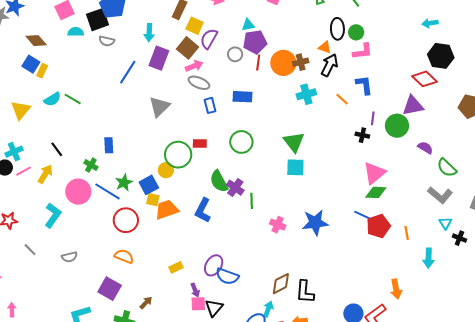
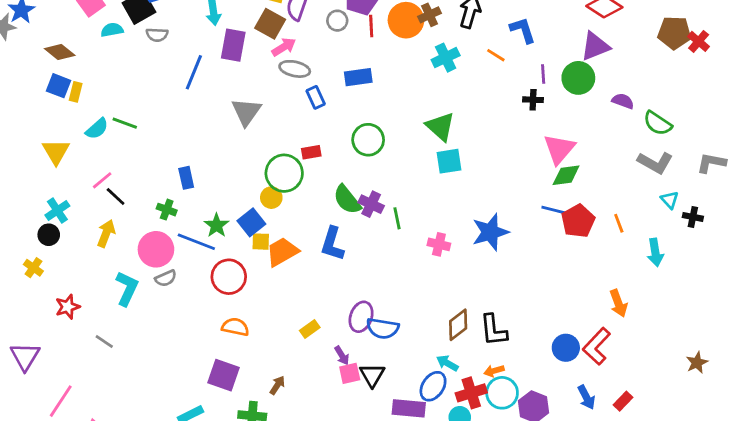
pink line: (24, 171) -> (102, 180), moved
gray semicircle: (69, 257) -> (166, 278), moved
cyan arrow: (268, 309) -> (447, 363), turned -70

